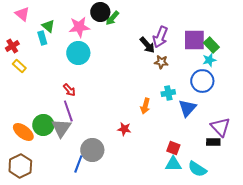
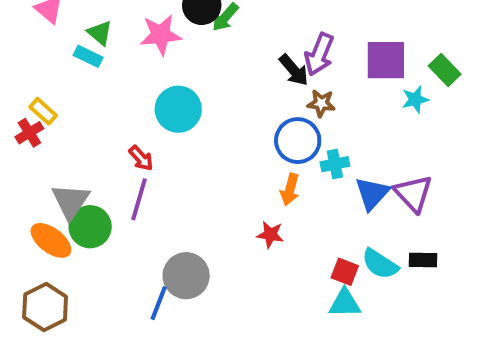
cyan rectangle: (42, 38) -> (88, 56), turned -48
green rectangle: (211, 45) -> (445, 70), moved
red cross: (12, 46) -> (29, 133), moved
cyan circle: (78, 53) -> (178, 109), moved
blue circle: (202, 81) -> (298, 141), moved
purple line: (68, 111) -> (139, 199), turned 35
purple triangle: (220, 127) -> (413, 193), moved
gray triangle: (61, 128) -> (71, 201), moved
red star: (124, 129) -> (270, 235), moved
cyan semicircle: (197, 169) -> (380, 264), moved

